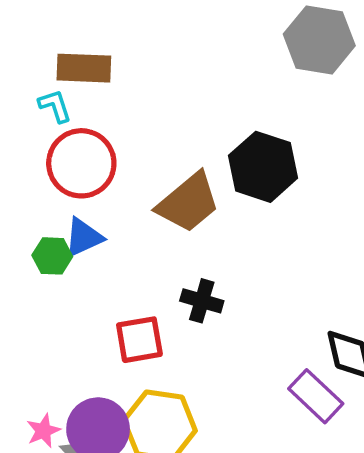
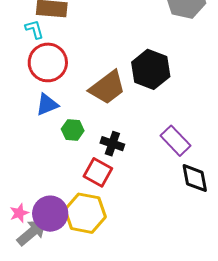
green hexagon: (52, 256) -> (73, 130), moved
red square: (139, 340) -> (98, 172), moved, turned 36
purple rectangle: (316, 396) -> (175, 141), moved

